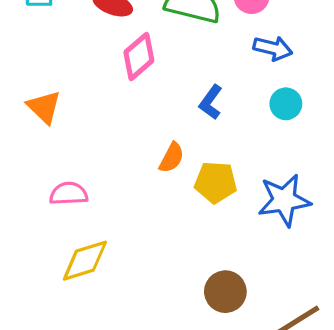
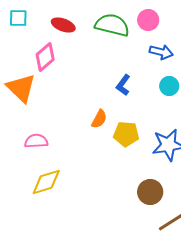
pink diamond: (139, 56) -> (45, 57), moved
orange triangle: (44, 107) -> (21, 88), size x1.4
brown circle: (225, 292) -> (150, 192), moved

